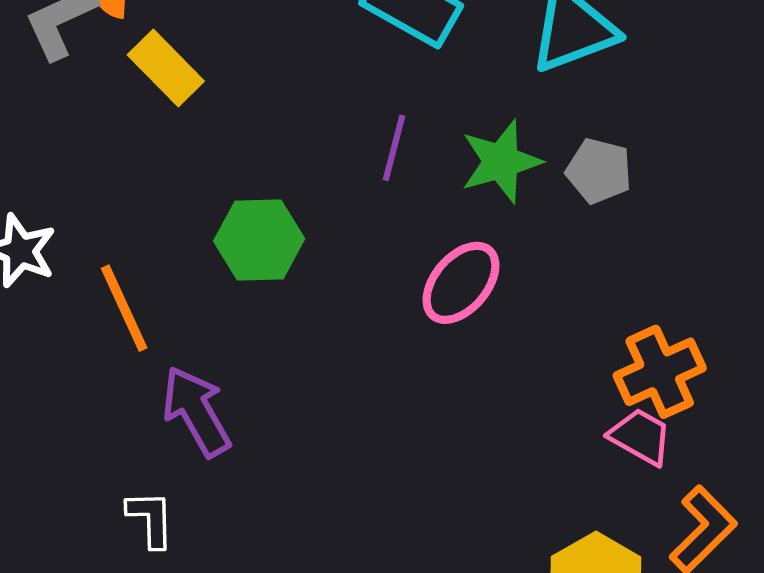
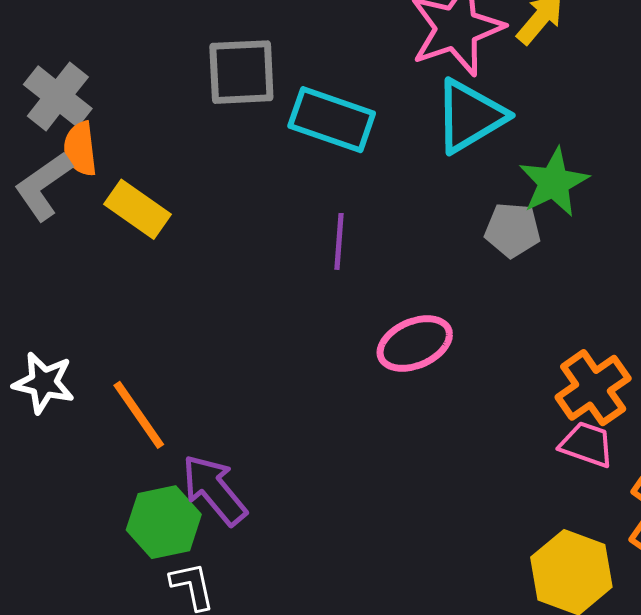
green star: (501, 162) -> (554, 182), moved
green hexagon: (259, 240) -> (164, 522), moved
pink ellipse: (461, 283) -> (415, 344), turned 36

